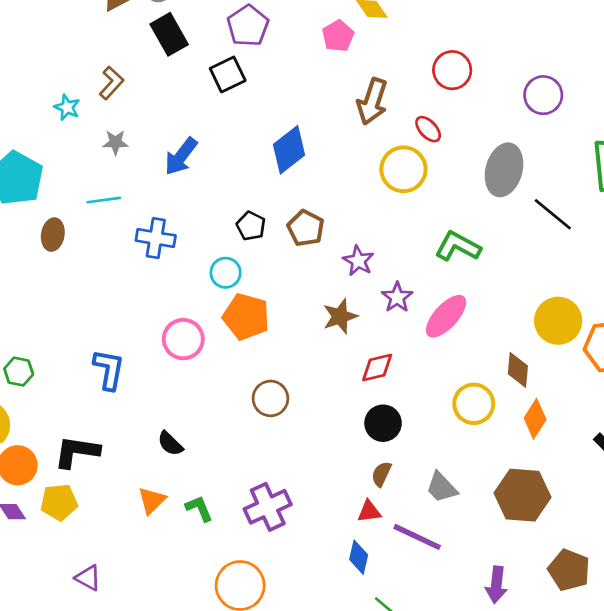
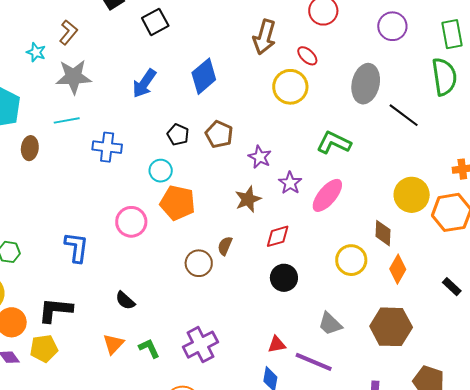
gray star: (115, 142) -> (74, 77), size x1.8
blue arrow: (181, 156) -> (144, 83), moved
brown semicircle: (381, 474) -> (225, 246), moved

